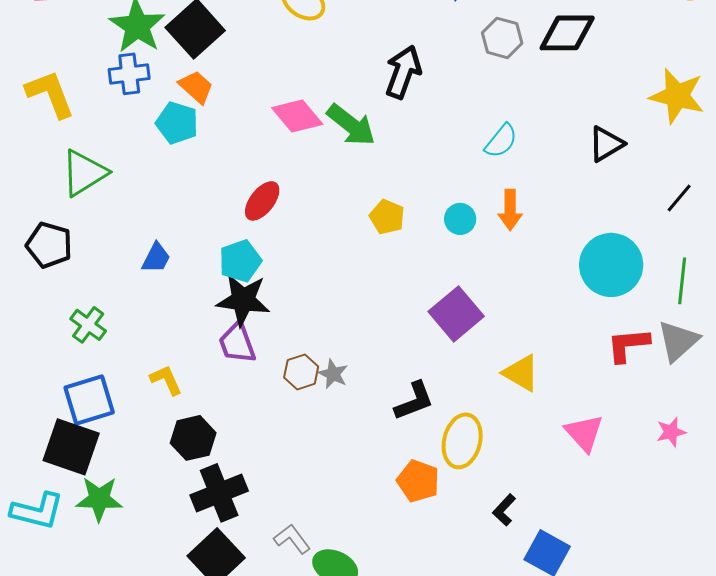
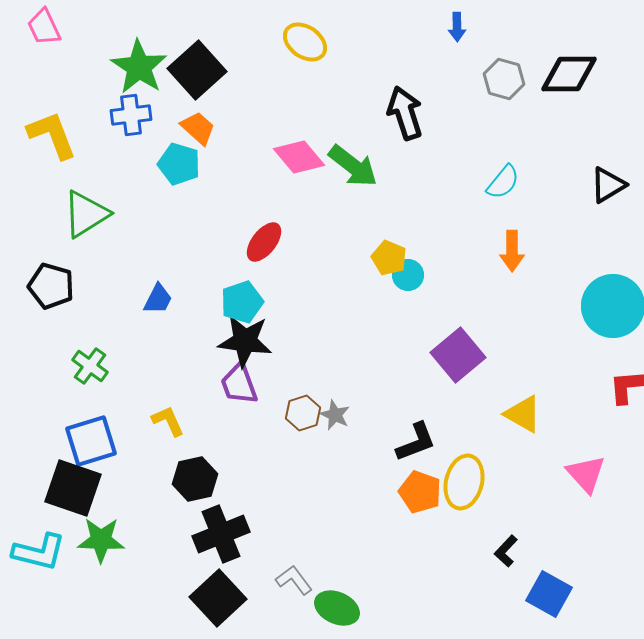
black arrow: (403, 72) -> (405, 113), turned -38
cyan circle: (460, 219) -> (408, 275), moved
orange pentagon: (418, 481) -> (420, 492), moved

